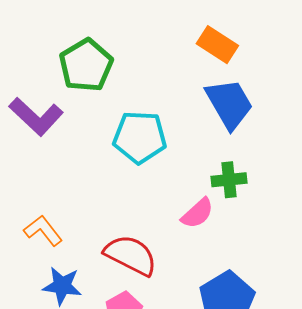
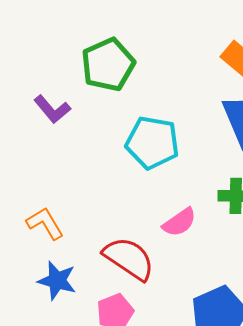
purple L-shape: (36, 116) -> (52, 109), size x0.7
pink semicircle: (197, 213) -> (179, 222), moved

